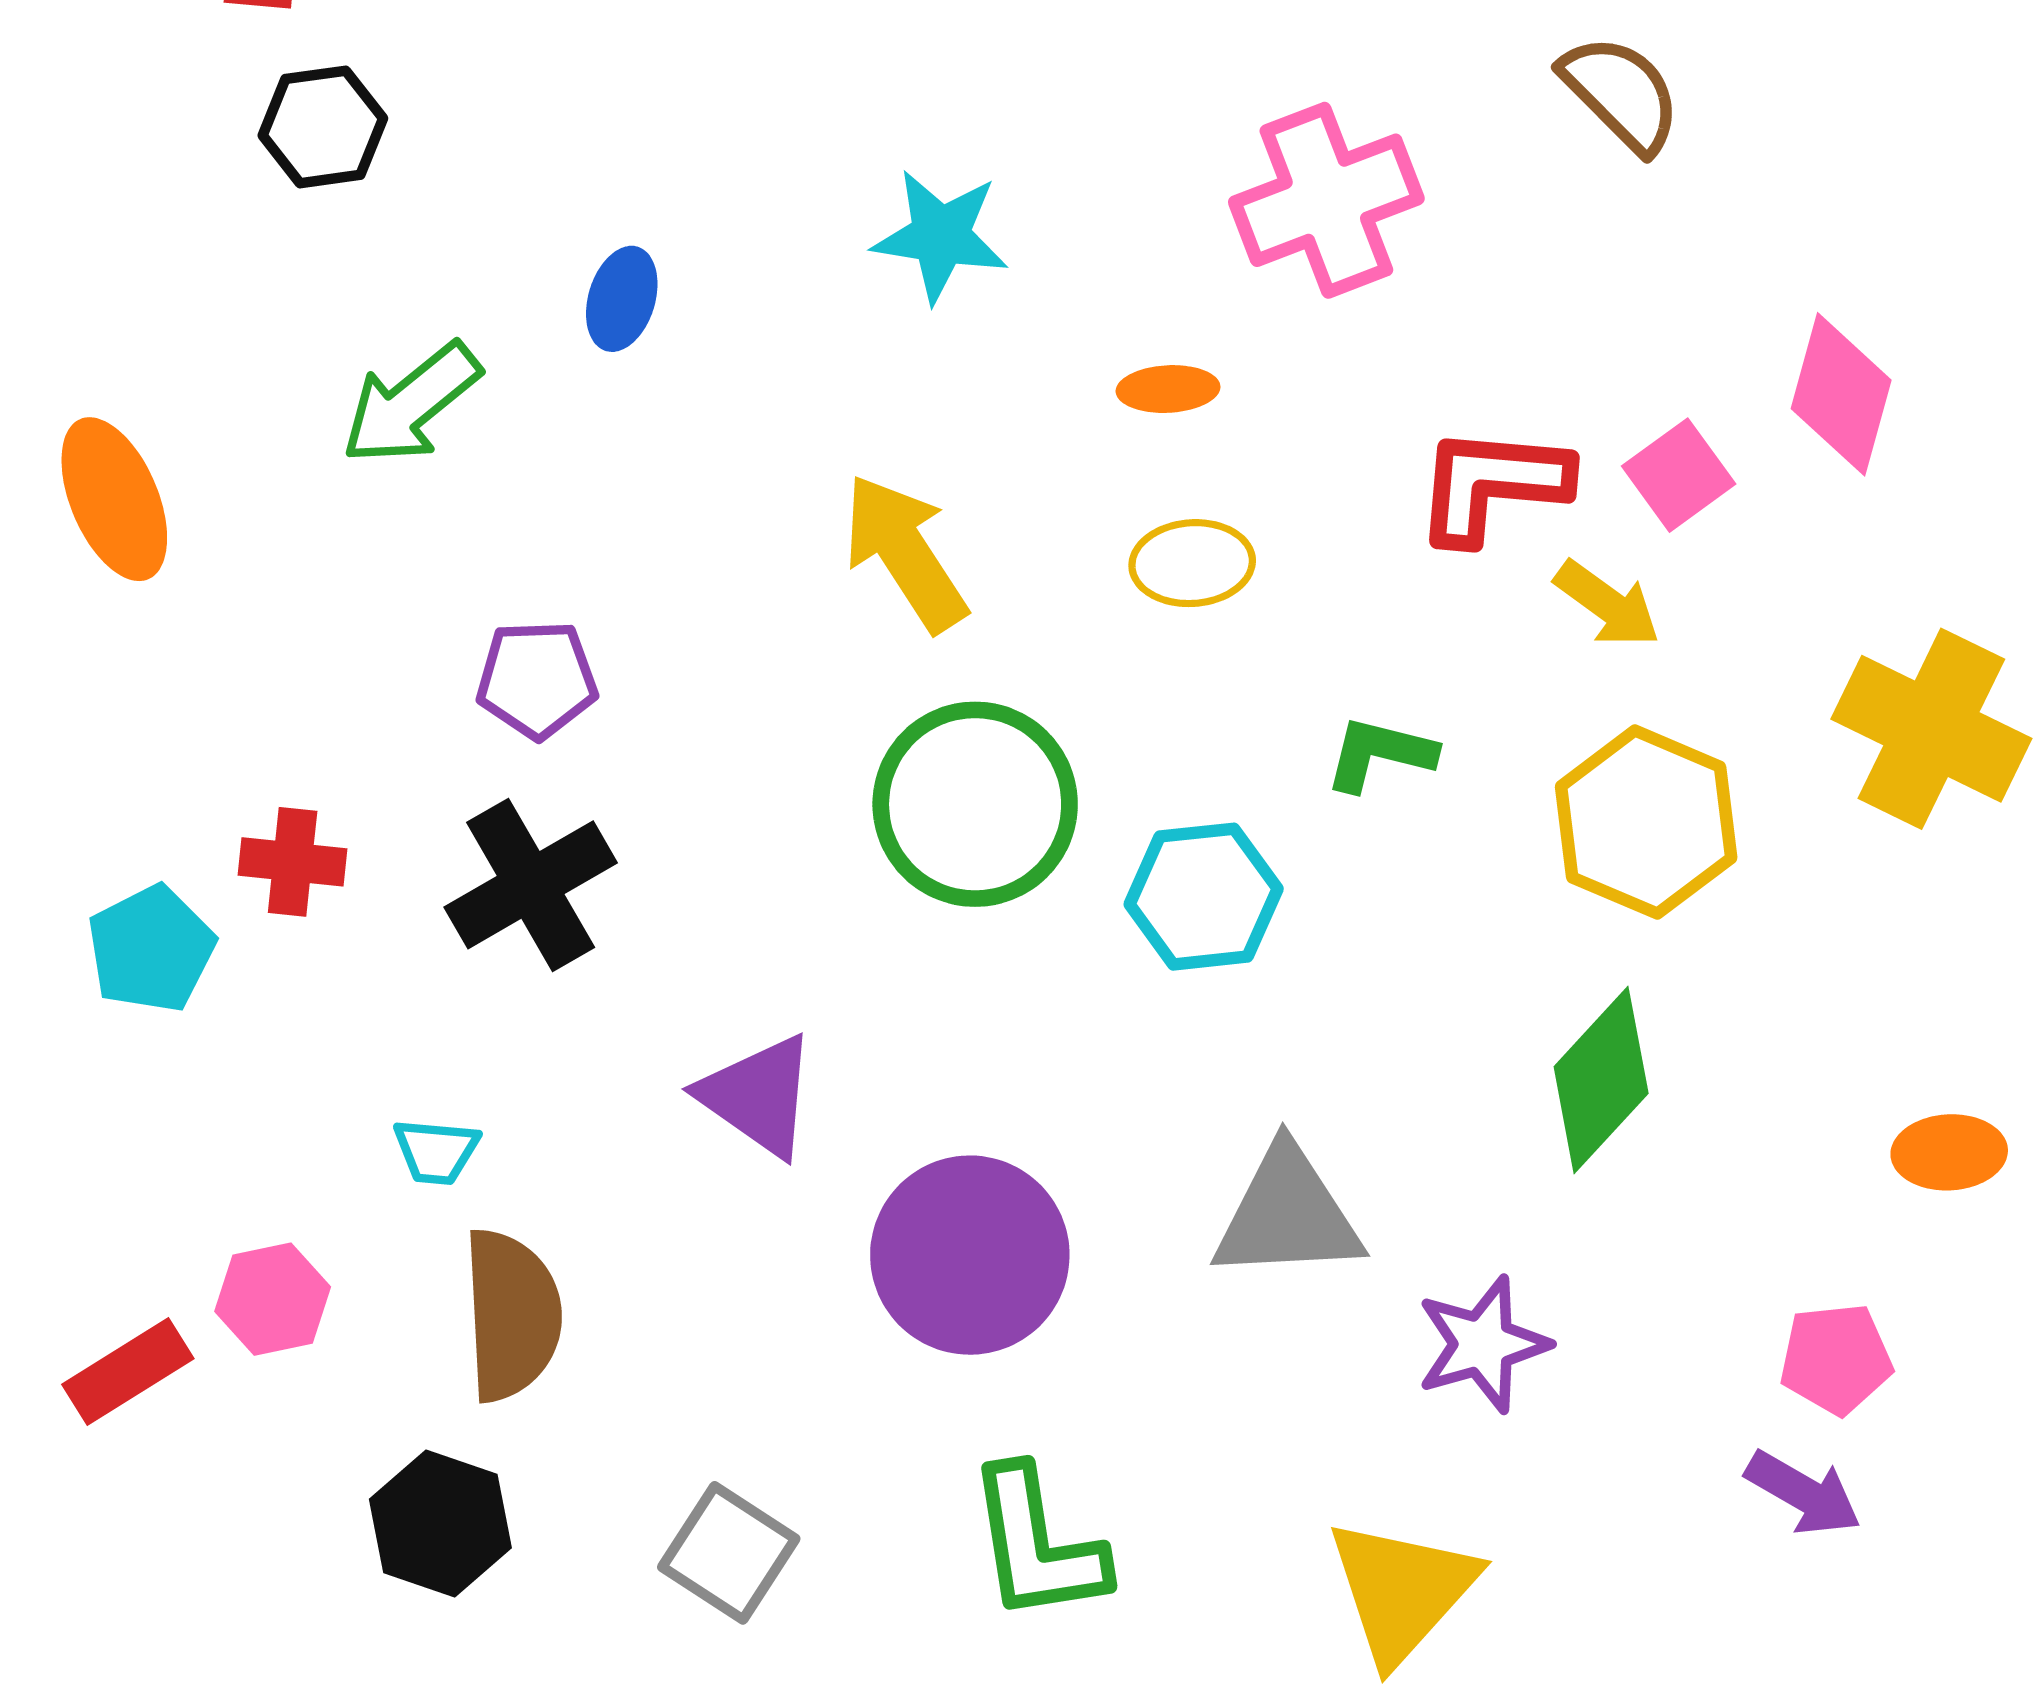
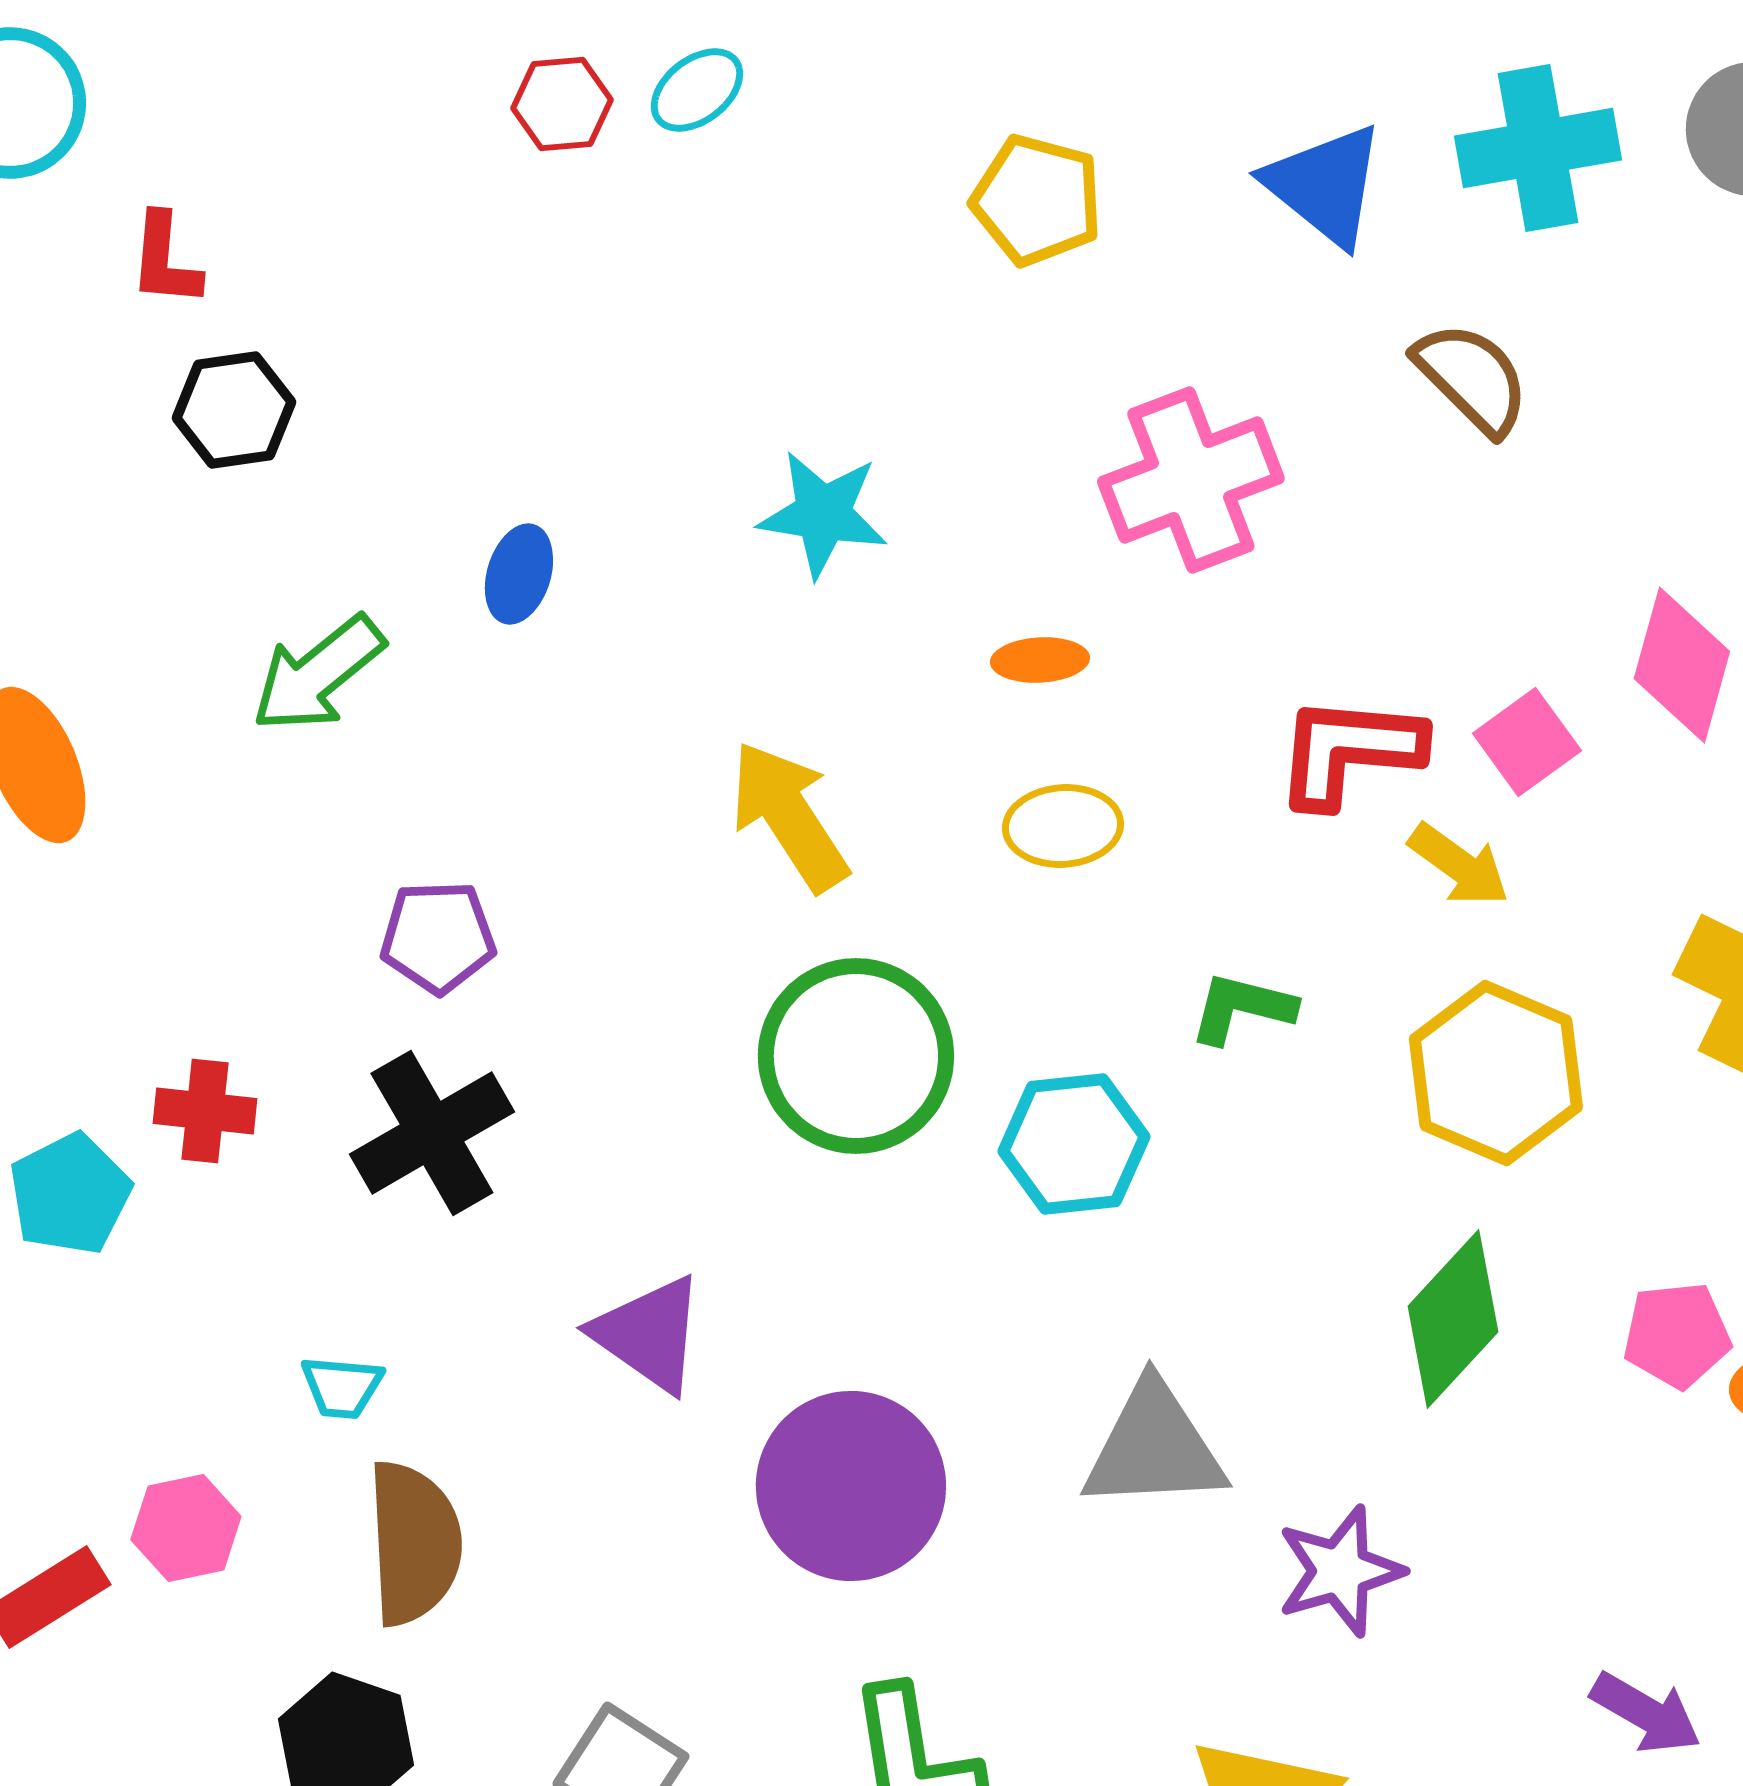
pink pentagon: (1836, 1359) -> (1677, 1335), moved

